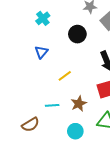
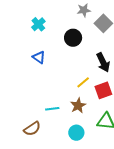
blue triangle: (41, 52) -> (39, 57), turned -32
yellow line: (65, 76) -> (83, 82), moved

